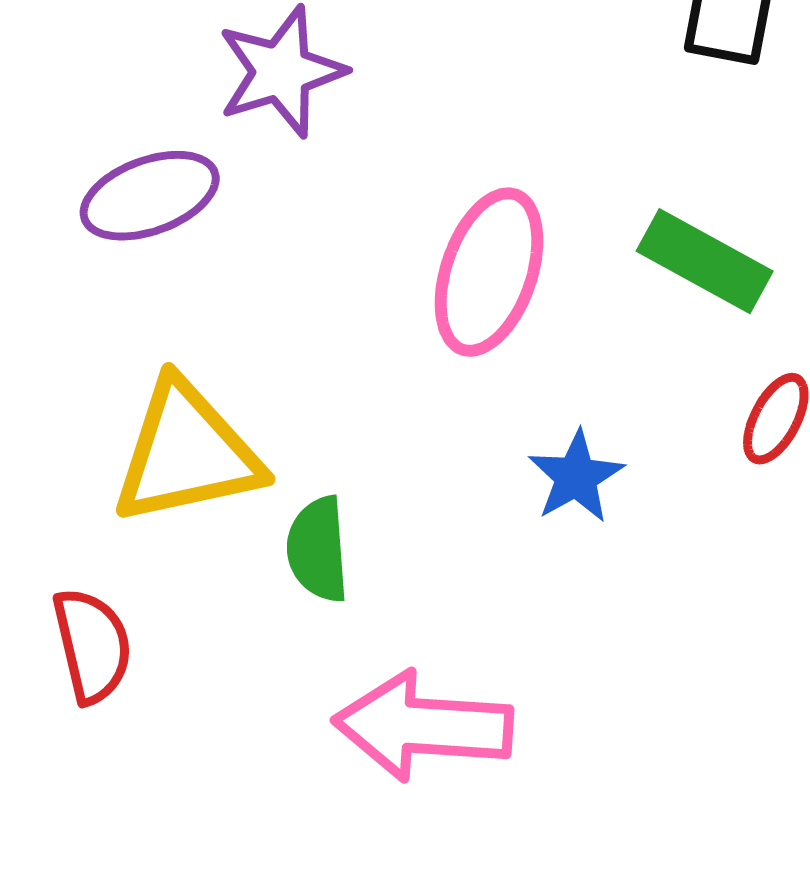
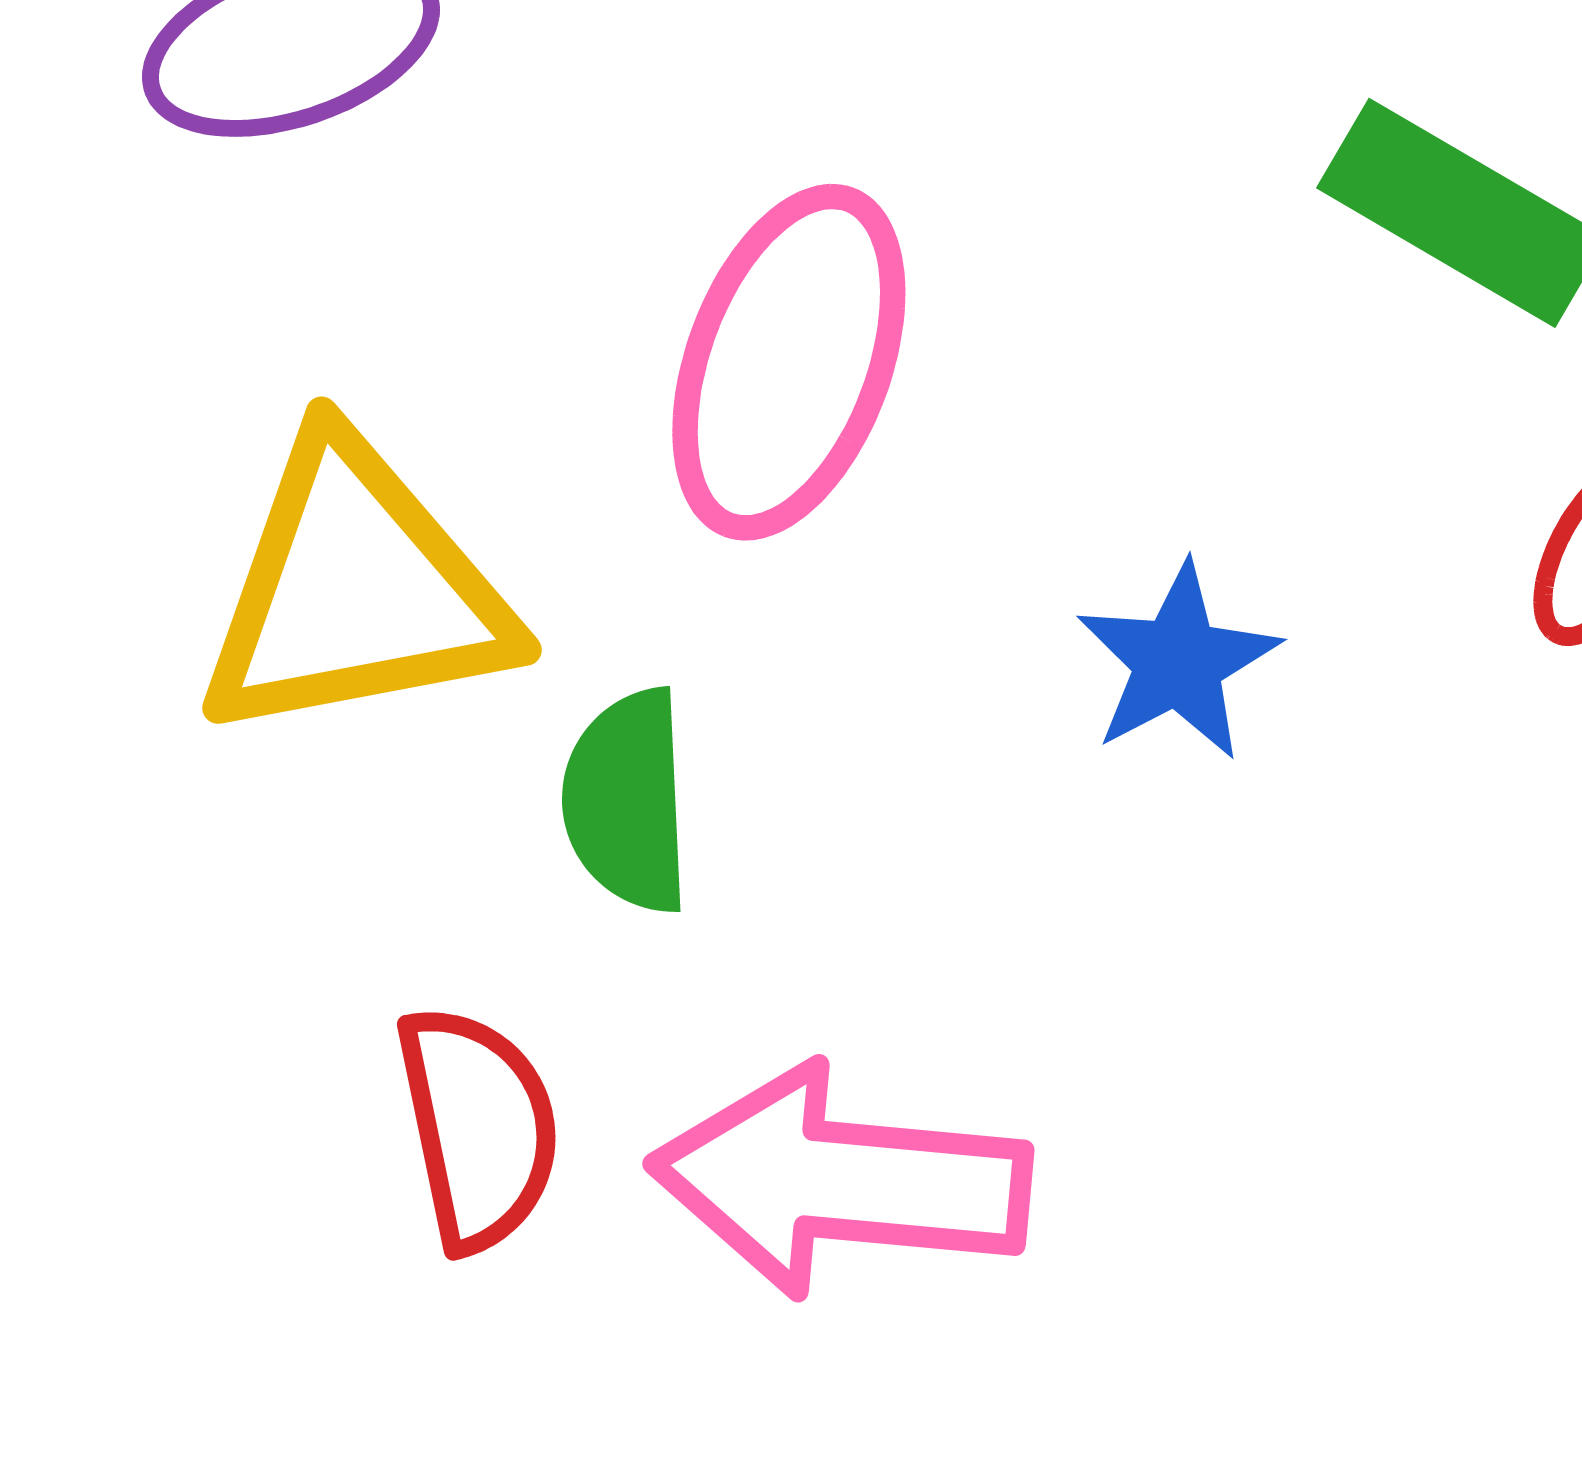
pink ellipse: (489, 272) -> (789, 362), moved
red semicircle: (92, 645) -> (478, 1128), moved

